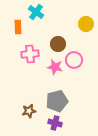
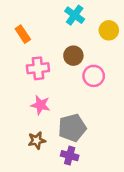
cyan cross: (36, 12) -> (75, 15), moved
orange rectangle: (18, 27) -> (23, 34), turned -32
pink star: (55, 67) -> (40, 105), moved

